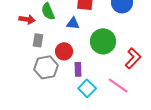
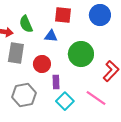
gray rectangle: (38, 40) -> (16, 53), size x1.5
gray hexagon: (46, 67) -> (24, 95), moved

